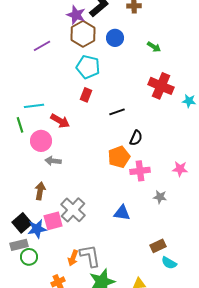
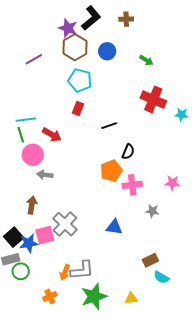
green line: (20, 125) -> (21, 135), moved
gray L-shape: (90, 256) -> (82, 270), turned 95

